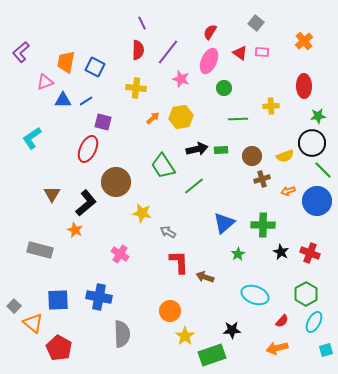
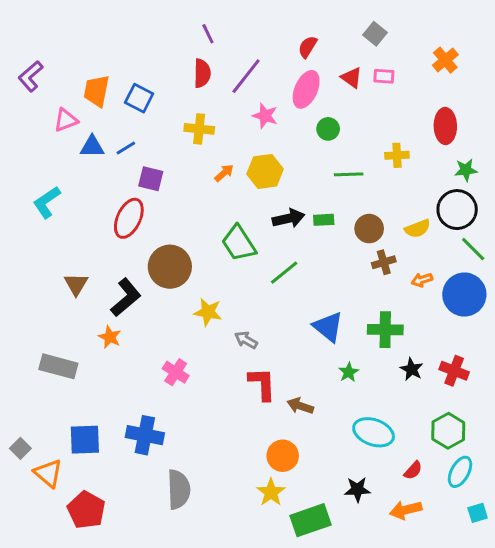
blue triangle: (224, 223) -> (328, 327), turned -40
orange circle: (170, 311) -> (283, 456), moved
black star: (232, 330) -> (357, 489), moved

